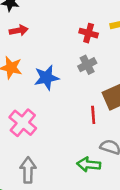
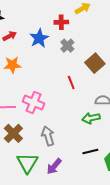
blue star: (46, 78) -> (39, 38), moved
red line: (93, 115) -> (71, 82), moved

